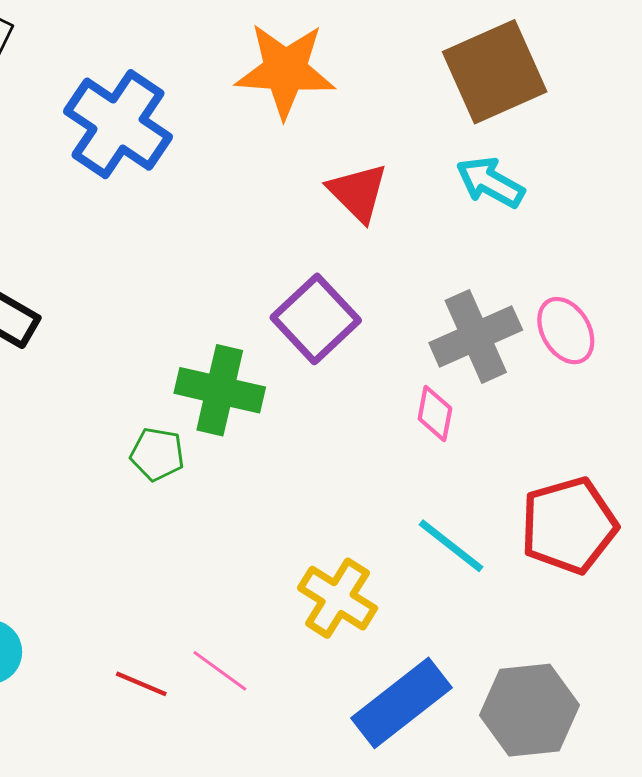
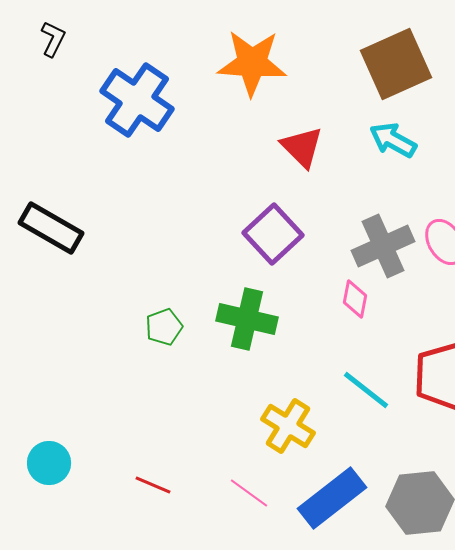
green cross: (220, 390) -> (247, 319), moved
green pentagon: (157, 454) -> (164, 327), turned -30
pink line: (220, 671) -> (249, 493), moved

